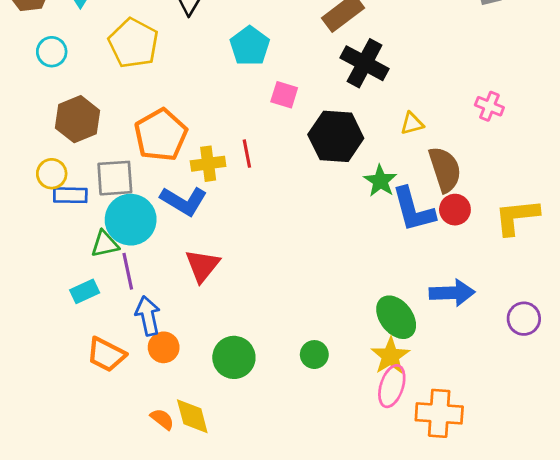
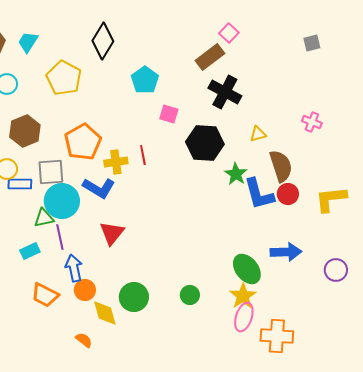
yellow diamond: (192, 416) -> (105, 313), moved

